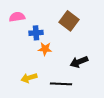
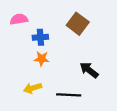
orange star: (45, 49) -> (42, 59), moved
black arrow: (79, 62) -> (89, 70), turned 60

